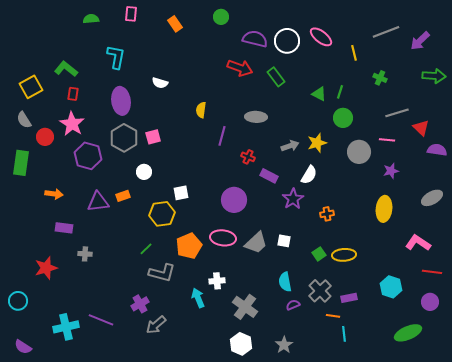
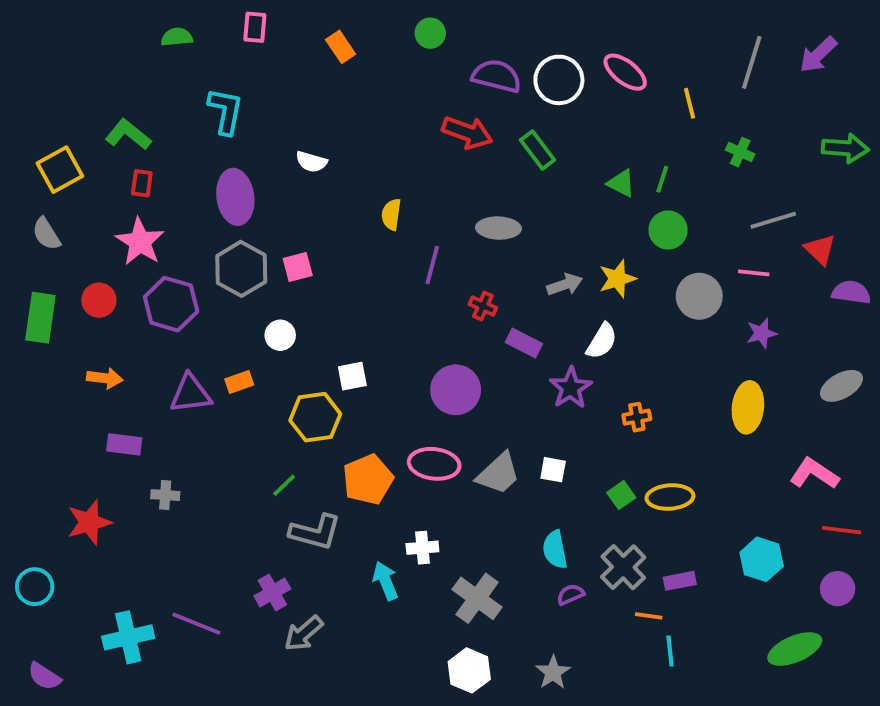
gray line: (386, 32) -> (752, 62), turned -52
purple arrow: (420, 41) -> (818, 55), moved
red circle: (45, 137) -> (99, 300), moved

